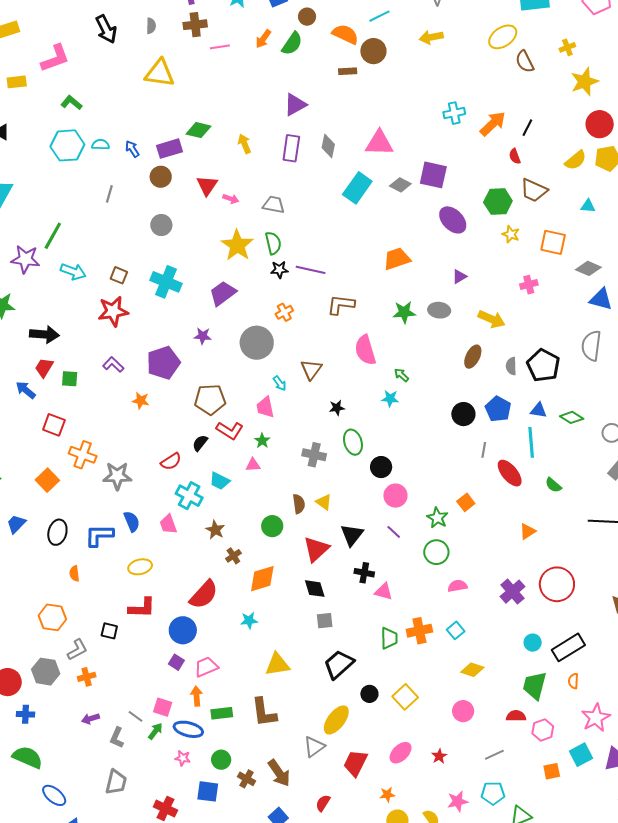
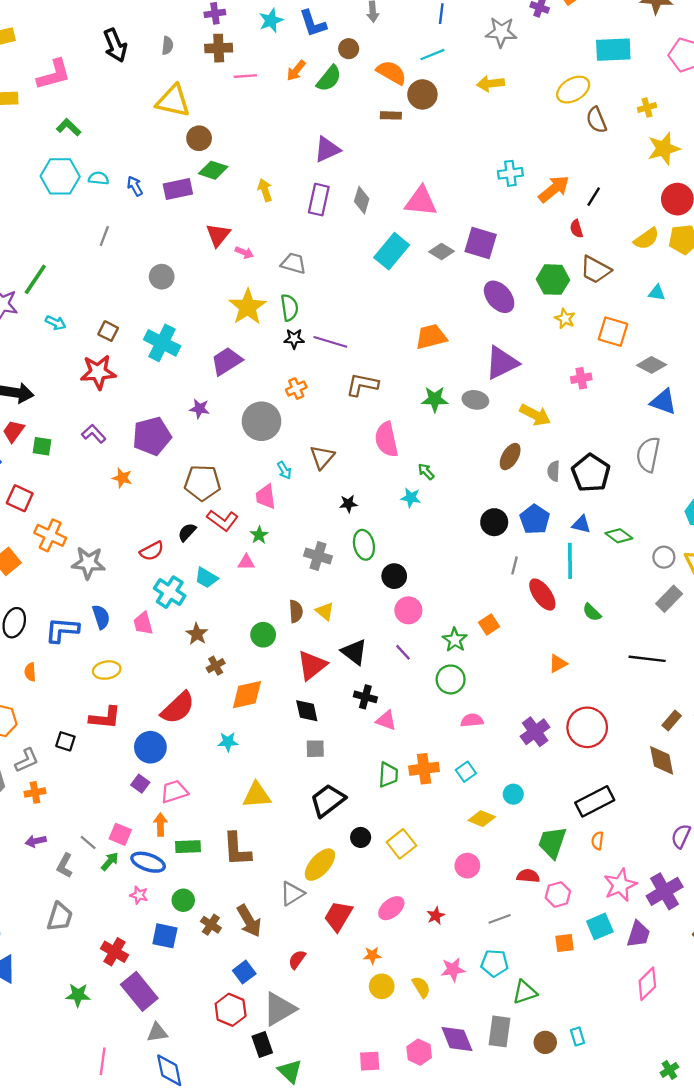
brown circle: (161, 177) -> (199, 138), moved
cyan arrow: (73, 272) -> (56, 323), size x0.7
purple triangle: (459, 277) -> (502, 363), size x2.0
black triangle: (352, 535) -> (354, 652), turned -35
cyan circle: (533, 643) -> (513, 794), moved

